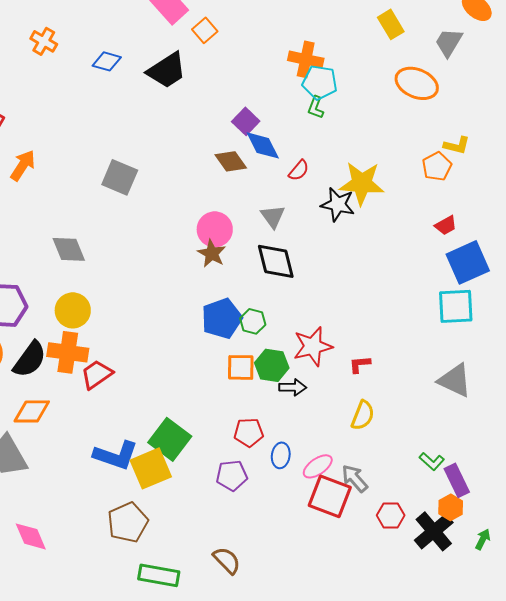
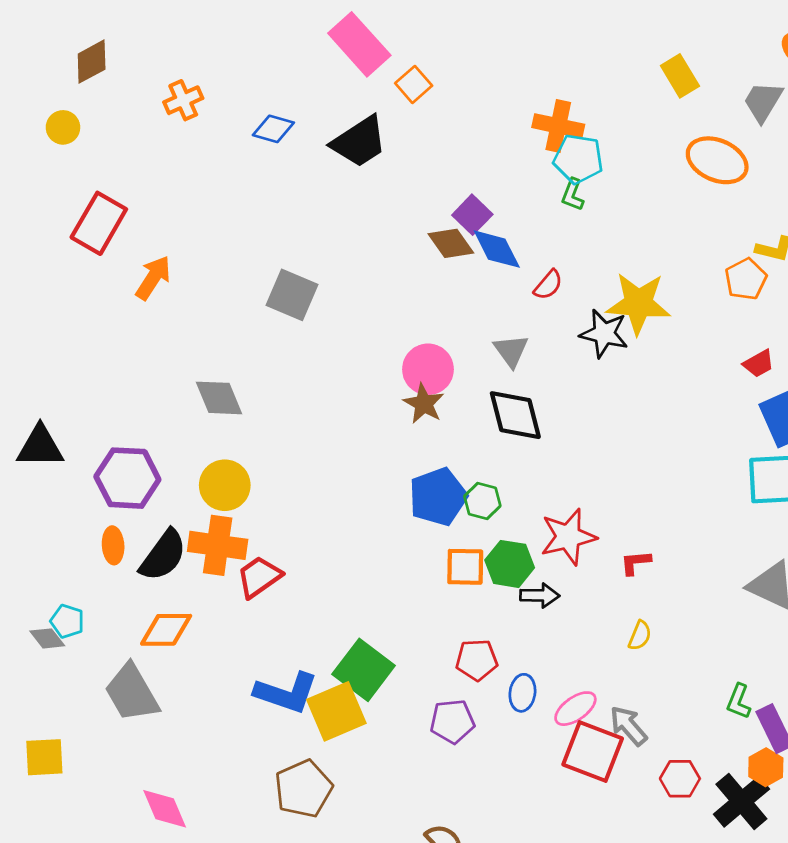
orange cross: (44, 41) -> (183, 100), turned 36
brown diamond: (231, 161) -> (451, 243), moved
yellow semicircle: (363, 415) -> (640, 636), size x0.7
green L-shape: (432, 461) -> (739, 701), turned 70

